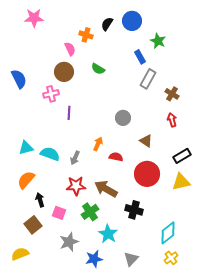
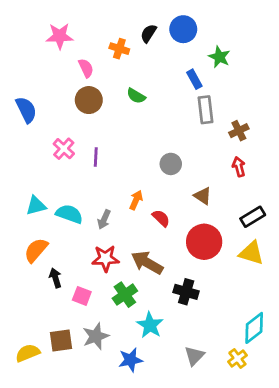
pink star: (34, 18) -> (60, 36), moved
pink semicircle: (70, 49) -> (86, 68), moved
gray rectangle: (148, 79) -> (206, 110), turned -36
pink cross: (51, 94) -> (64, 149), moved, turned -35
brown cross: (172, 94) -> (239, 131), turned 32
red semicircle: (116, 157) -> (161, 218), turned 32
yellow triangle: (181, 182) -> (251, 253), turned 30
brown square: (33, 225) -> (61, 340), moved, turned 30
cyan diamond: (168, 233) -> (254, 328), moved
gray triangle: (131, 259) -> (194, 356), moved

